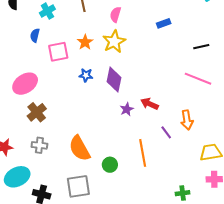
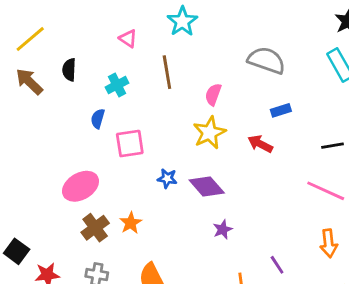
orange star: (85, 42) -> (131, 223), moved
purple diamond: (114, 80) -> (207, 186), turned -55
red arrow: (150, 104) -> (260, 144), moved
orange arrow: (187, 120) -> (329, 243), moved

